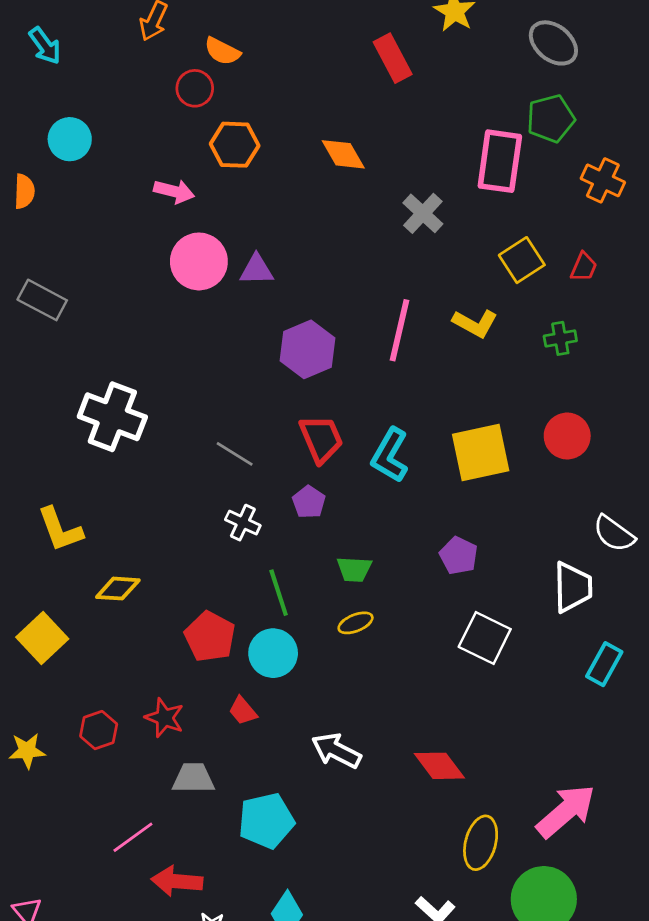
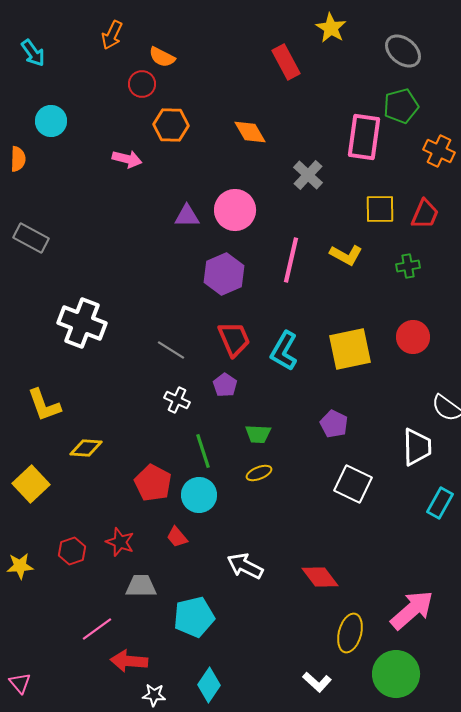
yellow square: (522, 260) -> (380, 209), turned 32
pink circle: (199, 261) -> (235, 210), moved
red trapezoid: (584, 267) -> (425, 214), size x1.4

